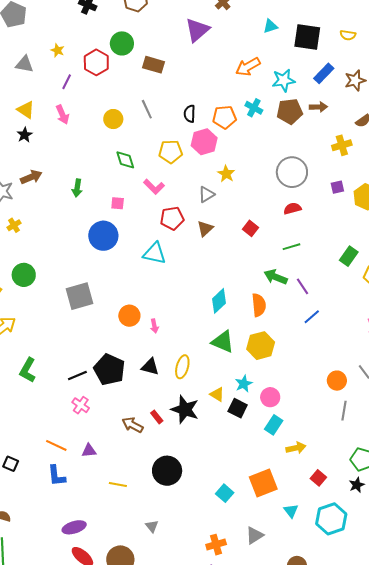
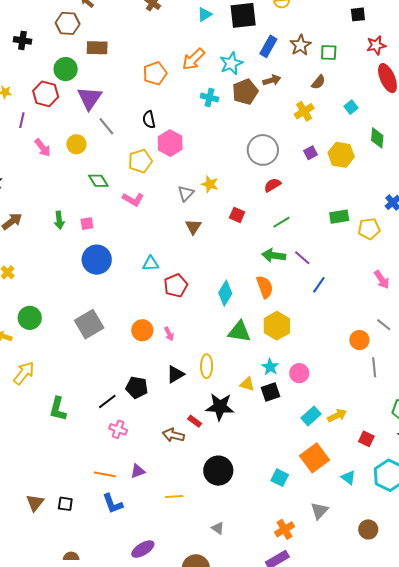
purple triangle: (197, 30) -> (90, 98), moved
brown rectangle: (154, 65) -> (97, 48), moved
pink arrow: (62, 115) -> (43, 148), moved
orange pentagon: (224, 117) -> (155, 73), moved
yellow star: (226, 174) -> (210, 184), moved
pink square: (118, 203) -> (87, 224), moved
red pentagon: (172, 218) -> (176, 286), moved
cyan triangle: (155, 253) -> (151, 264), size x0.7
green rectangle: (349, 256) -> (339, 217), turned 60
black triangle: (150, 367) -> (175, 374), turned -30
black pentagon: (109, 370) -> (137, 387), size x0.7
black square: (238, 408) -> (270, 392), turned -30
cyan rectangle: (274, 425) -> (311, 416), moved, turned 30

